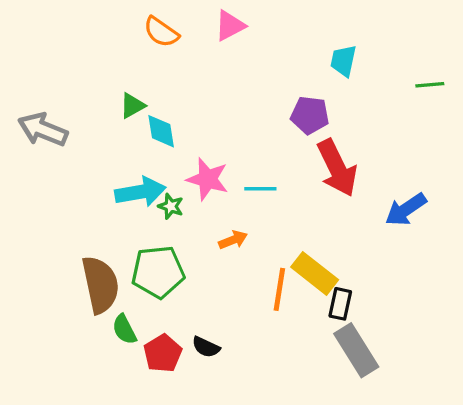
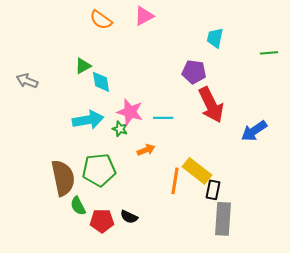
gray arrow: (43, 130) -> (27, 81), size x0.7
green star: (171, 206) -> (120, 129), moved
gray rectangle: (356, 350) -> (223, 219), turned 36
red pentagon: (163, 353) -> (102, 221), turned 30

